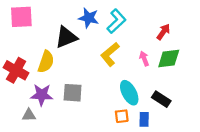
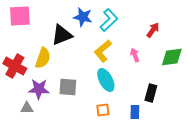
green diamond: (169, 59) -> (172, 57), moved
cyan ellipse: (129, 93) -> (106, 80), moved
black rectangle: (161, 99) -> (151, 93), turned 72
orange square: (122, 116) -> (103, 110), moved

